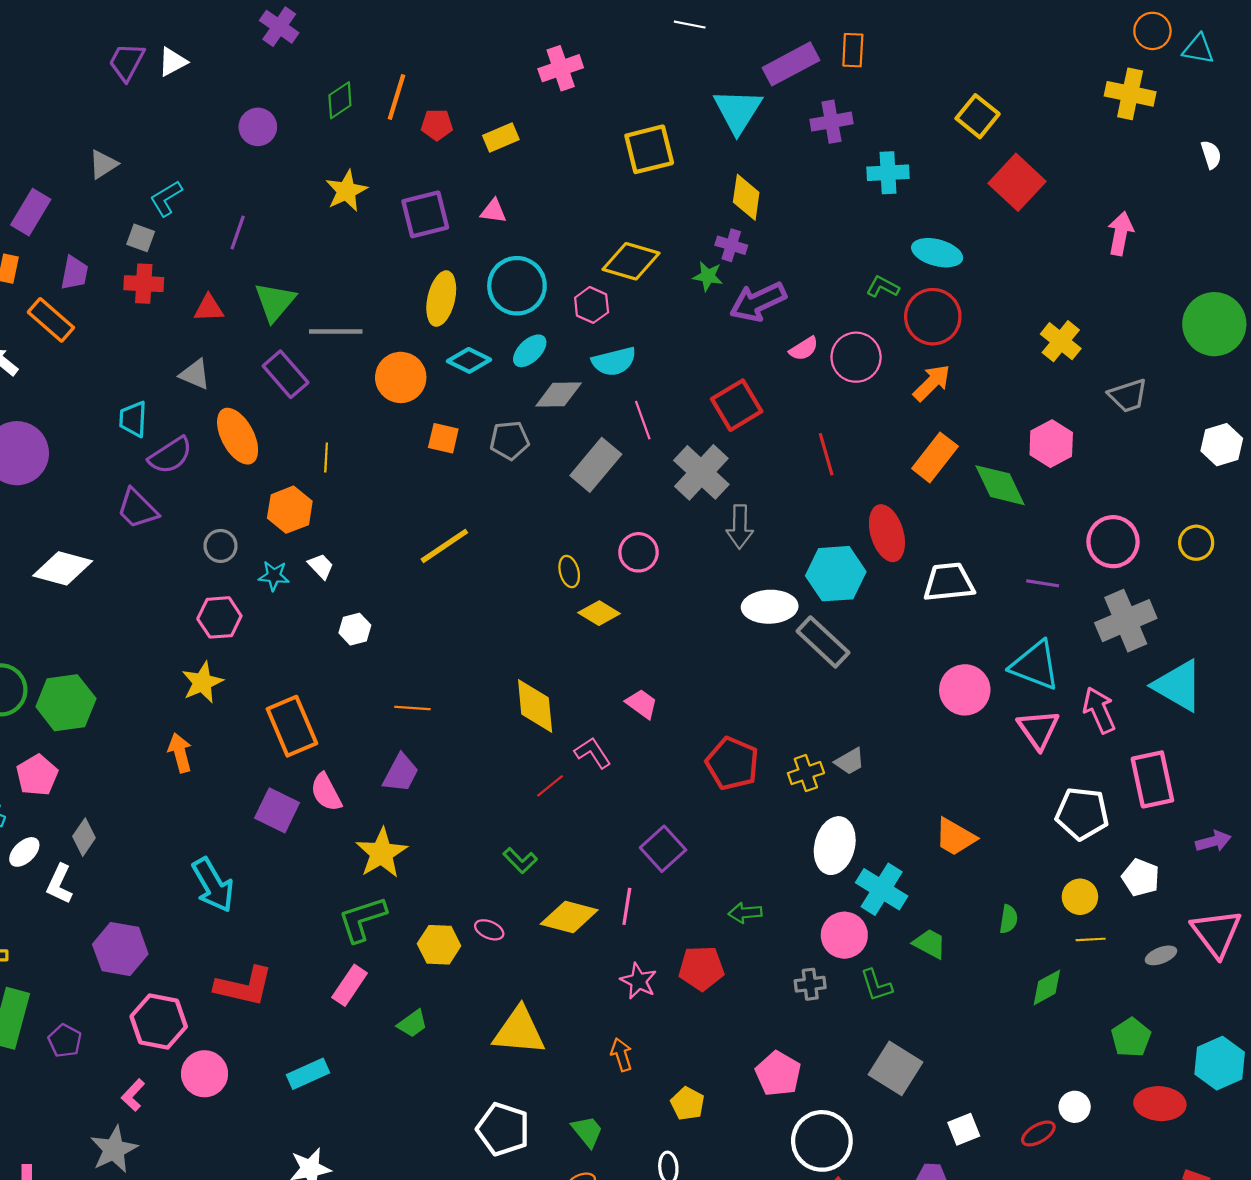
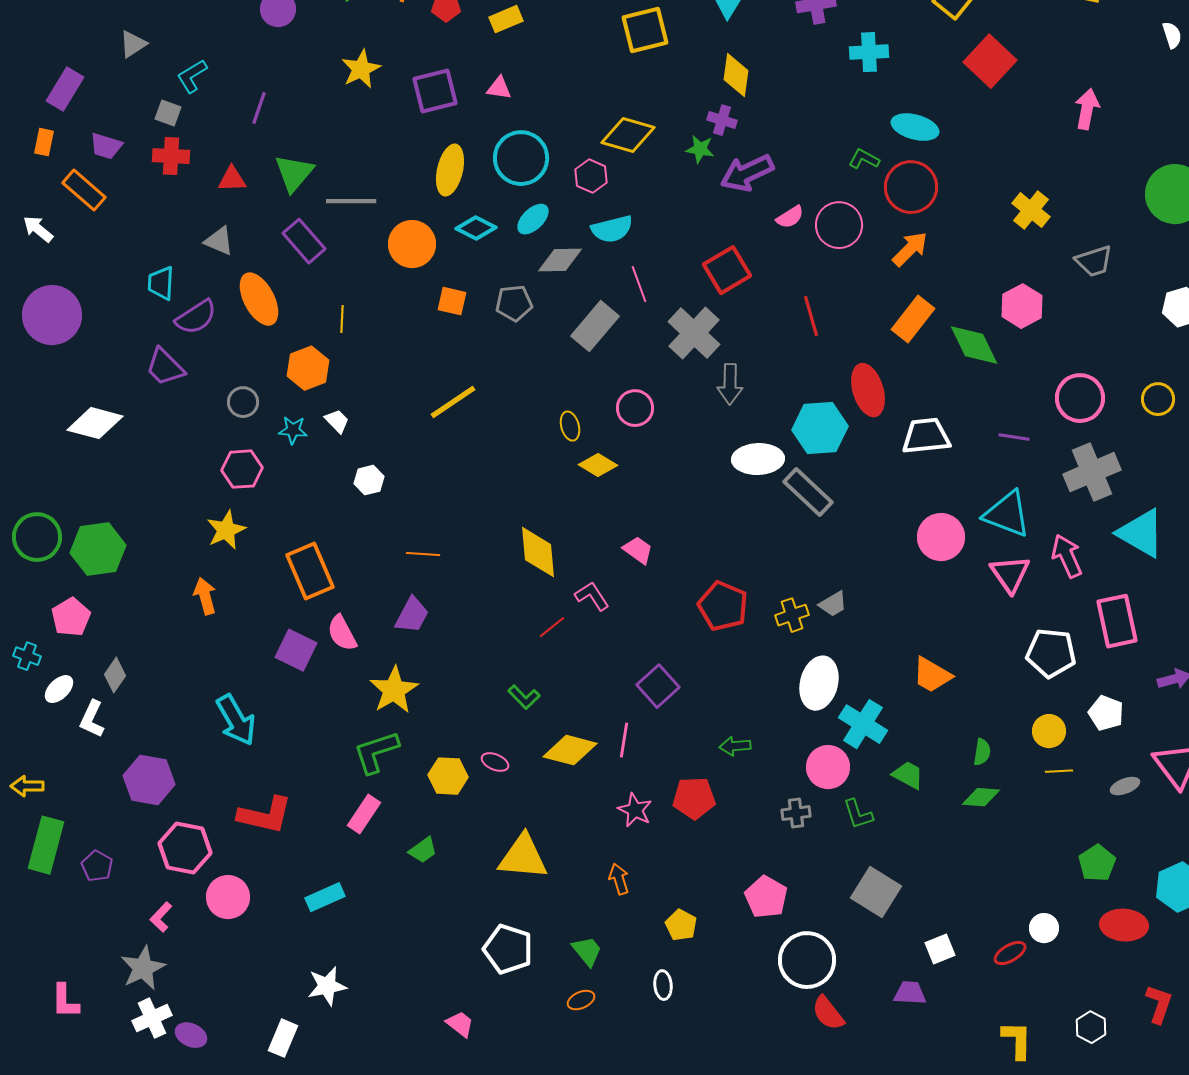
purple trapezoid: (74, 273) -> (106, 146), turned 96
green diamond: (1047, 987) -> (981, 797), moved, turned 33

